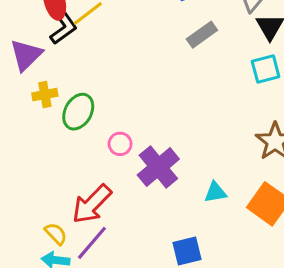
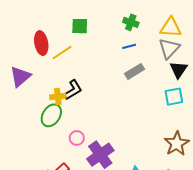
black L-shape: (64, 29) -> (73, 90), moved
yellow cross: (45, 95) -> (58, 96), moved

